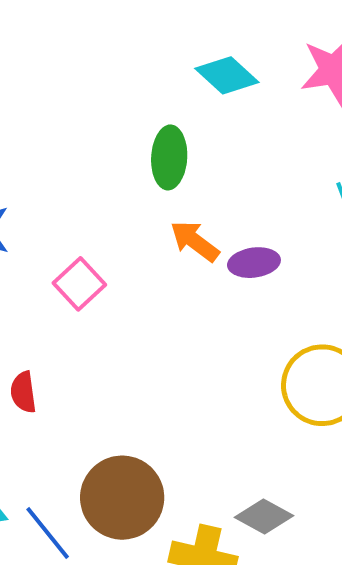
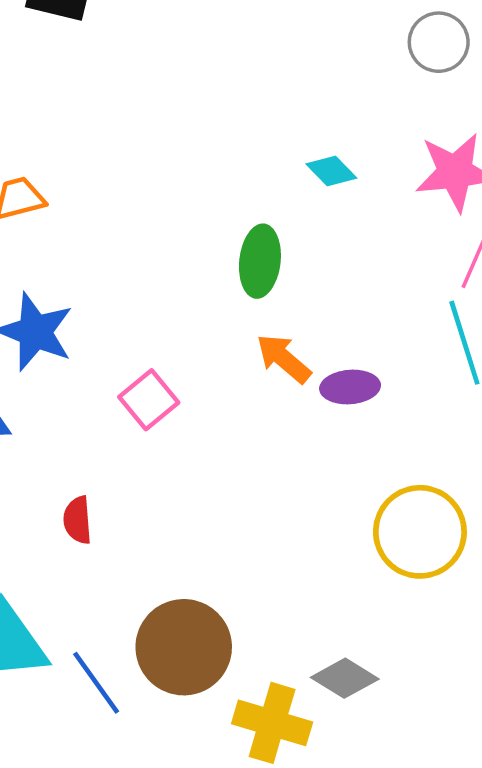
cyan diamond: (227, 75) -> (331, 171), size x0.7

